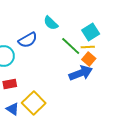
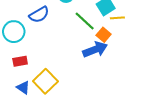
yellow line: (88, 47) -> (117, 18), moved

